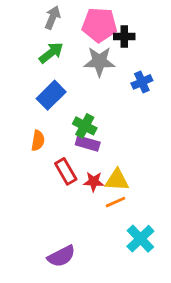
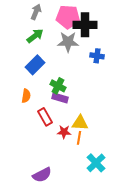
black cross: (124, 37) -> (85, 25), size x1.6
blue cross: (142, 82) -> (97, 56), turned 32
red star: (94, 182) -> (64, 132), moved
orange line: (116, 202) -> (79, 138), turned -56

